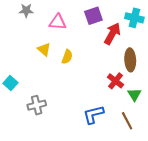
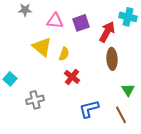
purple square: (93, 16) -> (81, 23), moved
yellow triangle: (44, 49) -> (42, 47), size x1.5
brown ellipse: (130, 60) -> (112, 59), moved
red cross: (116, 81) -> (72, 77), moved

